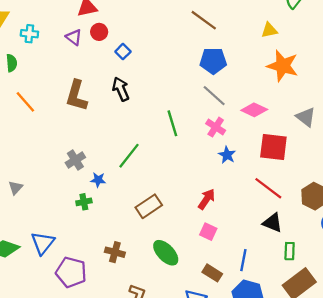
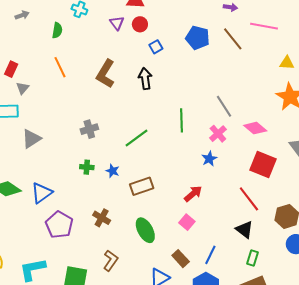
blue pentagon: (213, 61) -> (198, 38), moved
blue star: (227, 155) -> (209, 159), moved
blue star: (98, 180) -> (113, 171), moved
gray triangle: (16, 188) -> (31, 139), size x1.5

